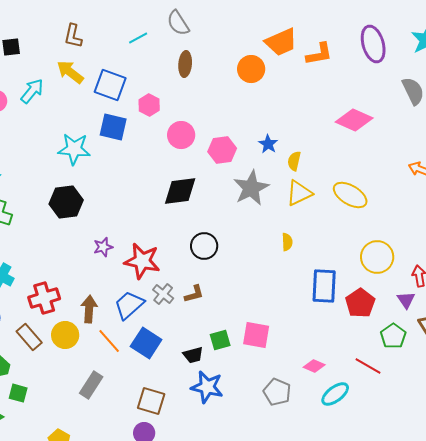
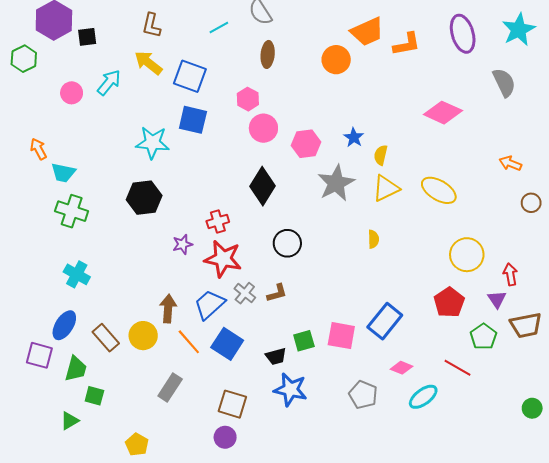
pink hexagon: (149, 105) -> (248, 99), moved
black diamond: (180, 191) -> (262, 186), turned -51
blue rectangle: (324, 286) -> (385, 321), moved, turned 36
red cross: (44, 298) -> (218, 221), moved, size x0.7

